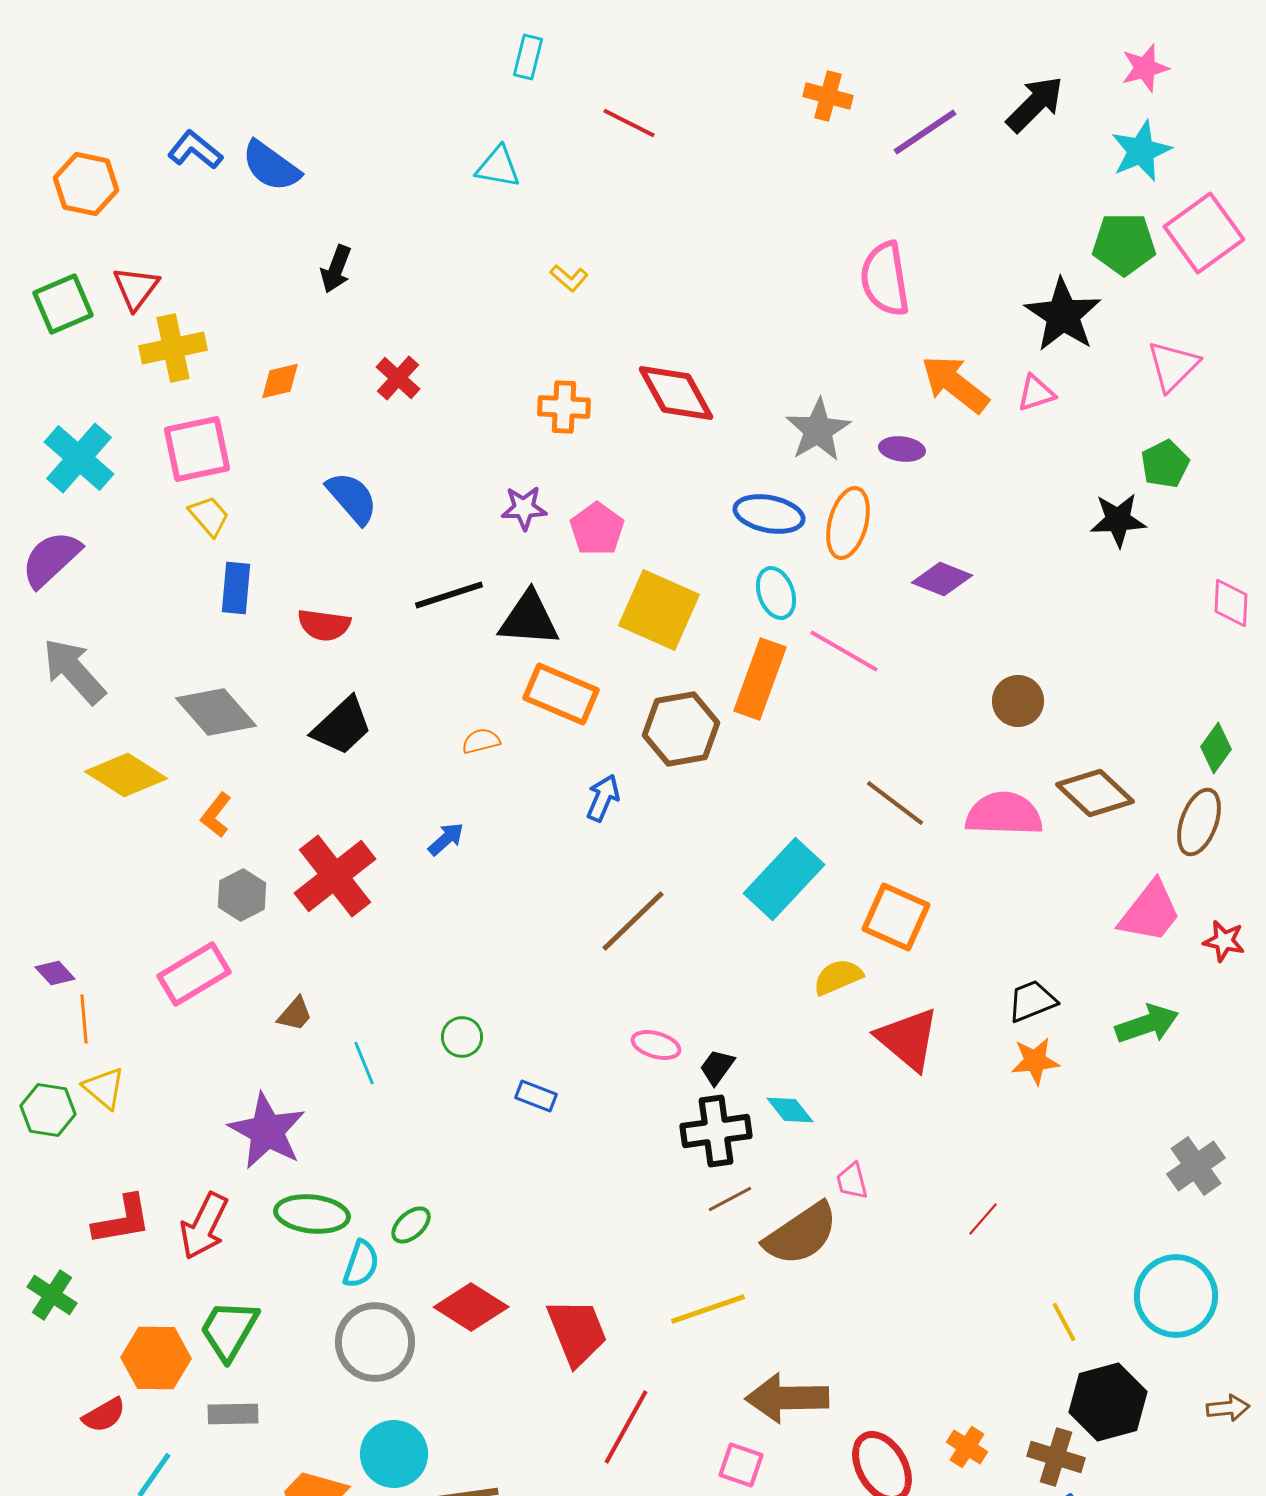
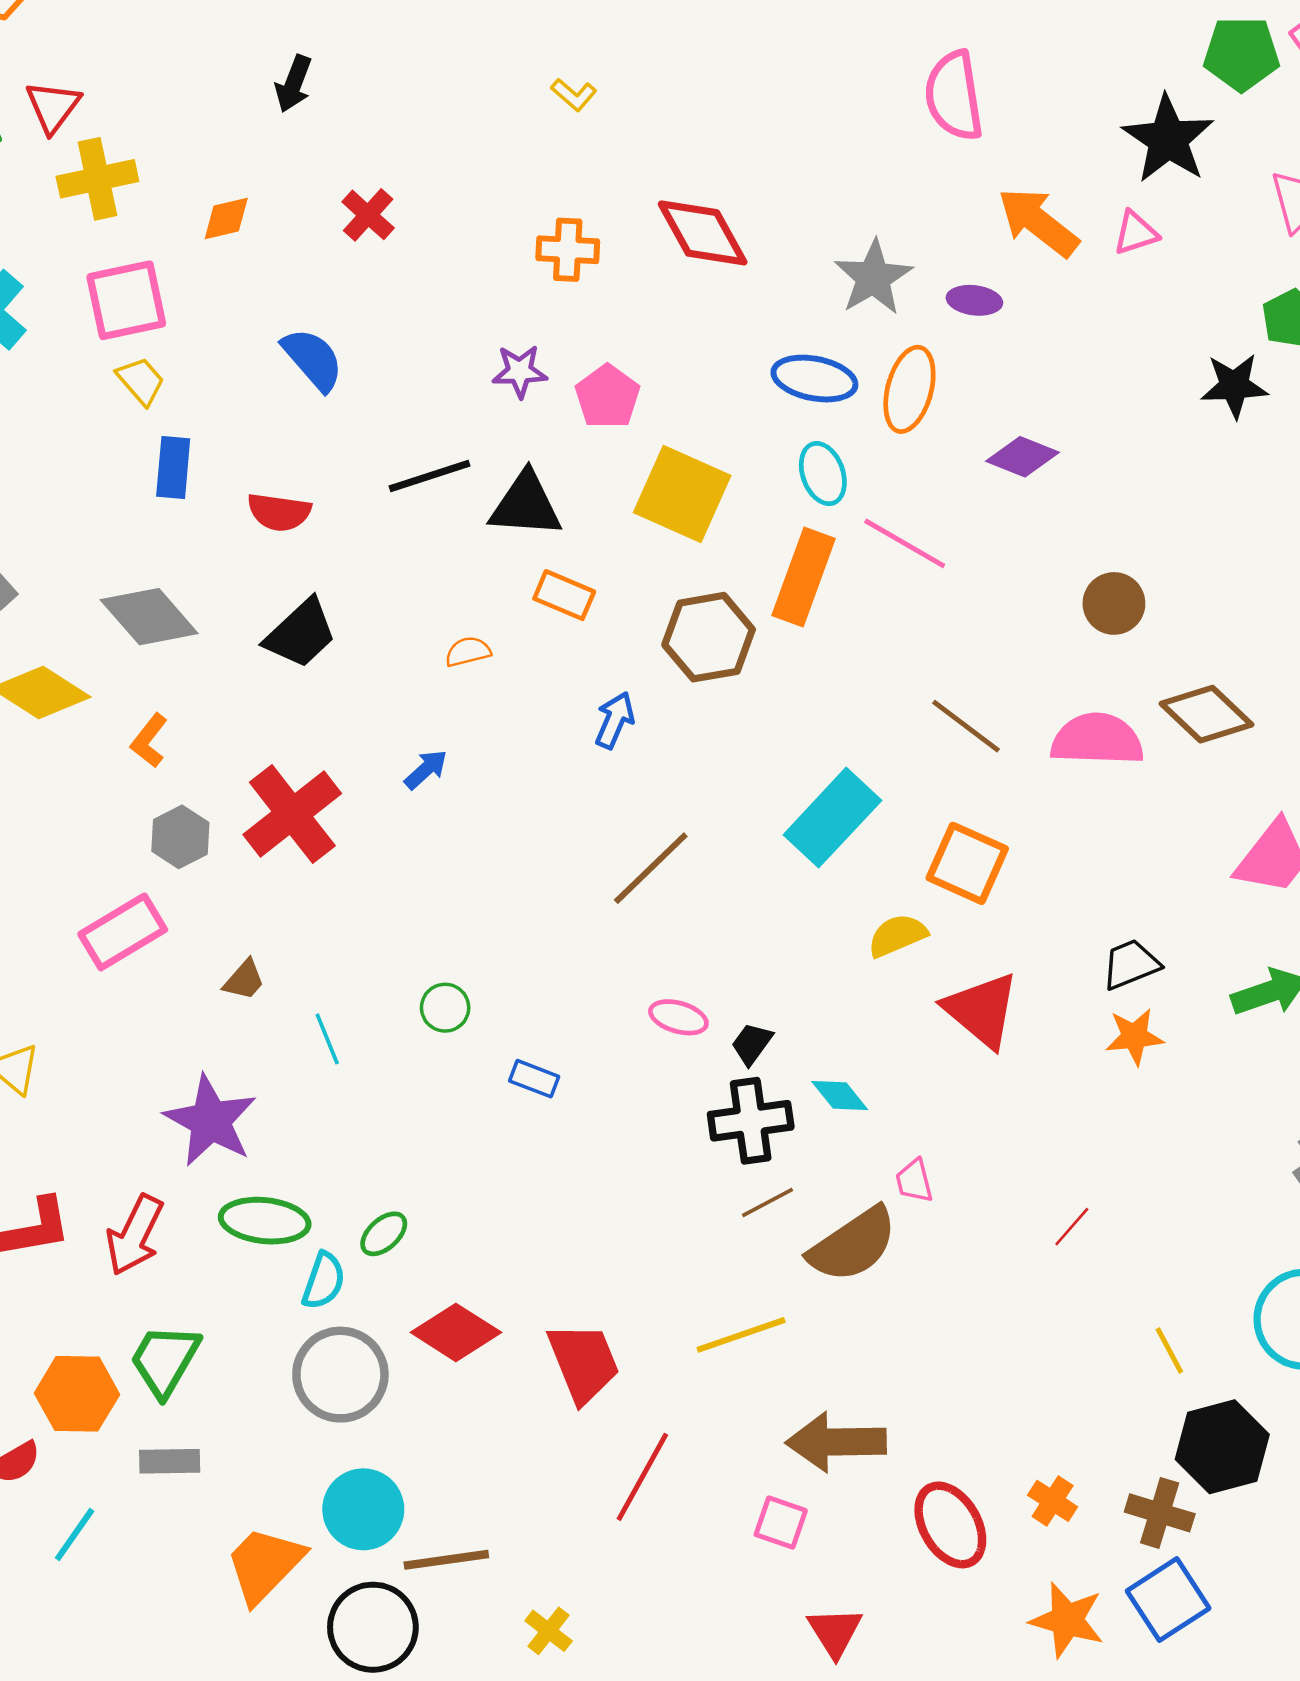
orange rectangle: (561, 694) -> (564, 595), size x0.7

